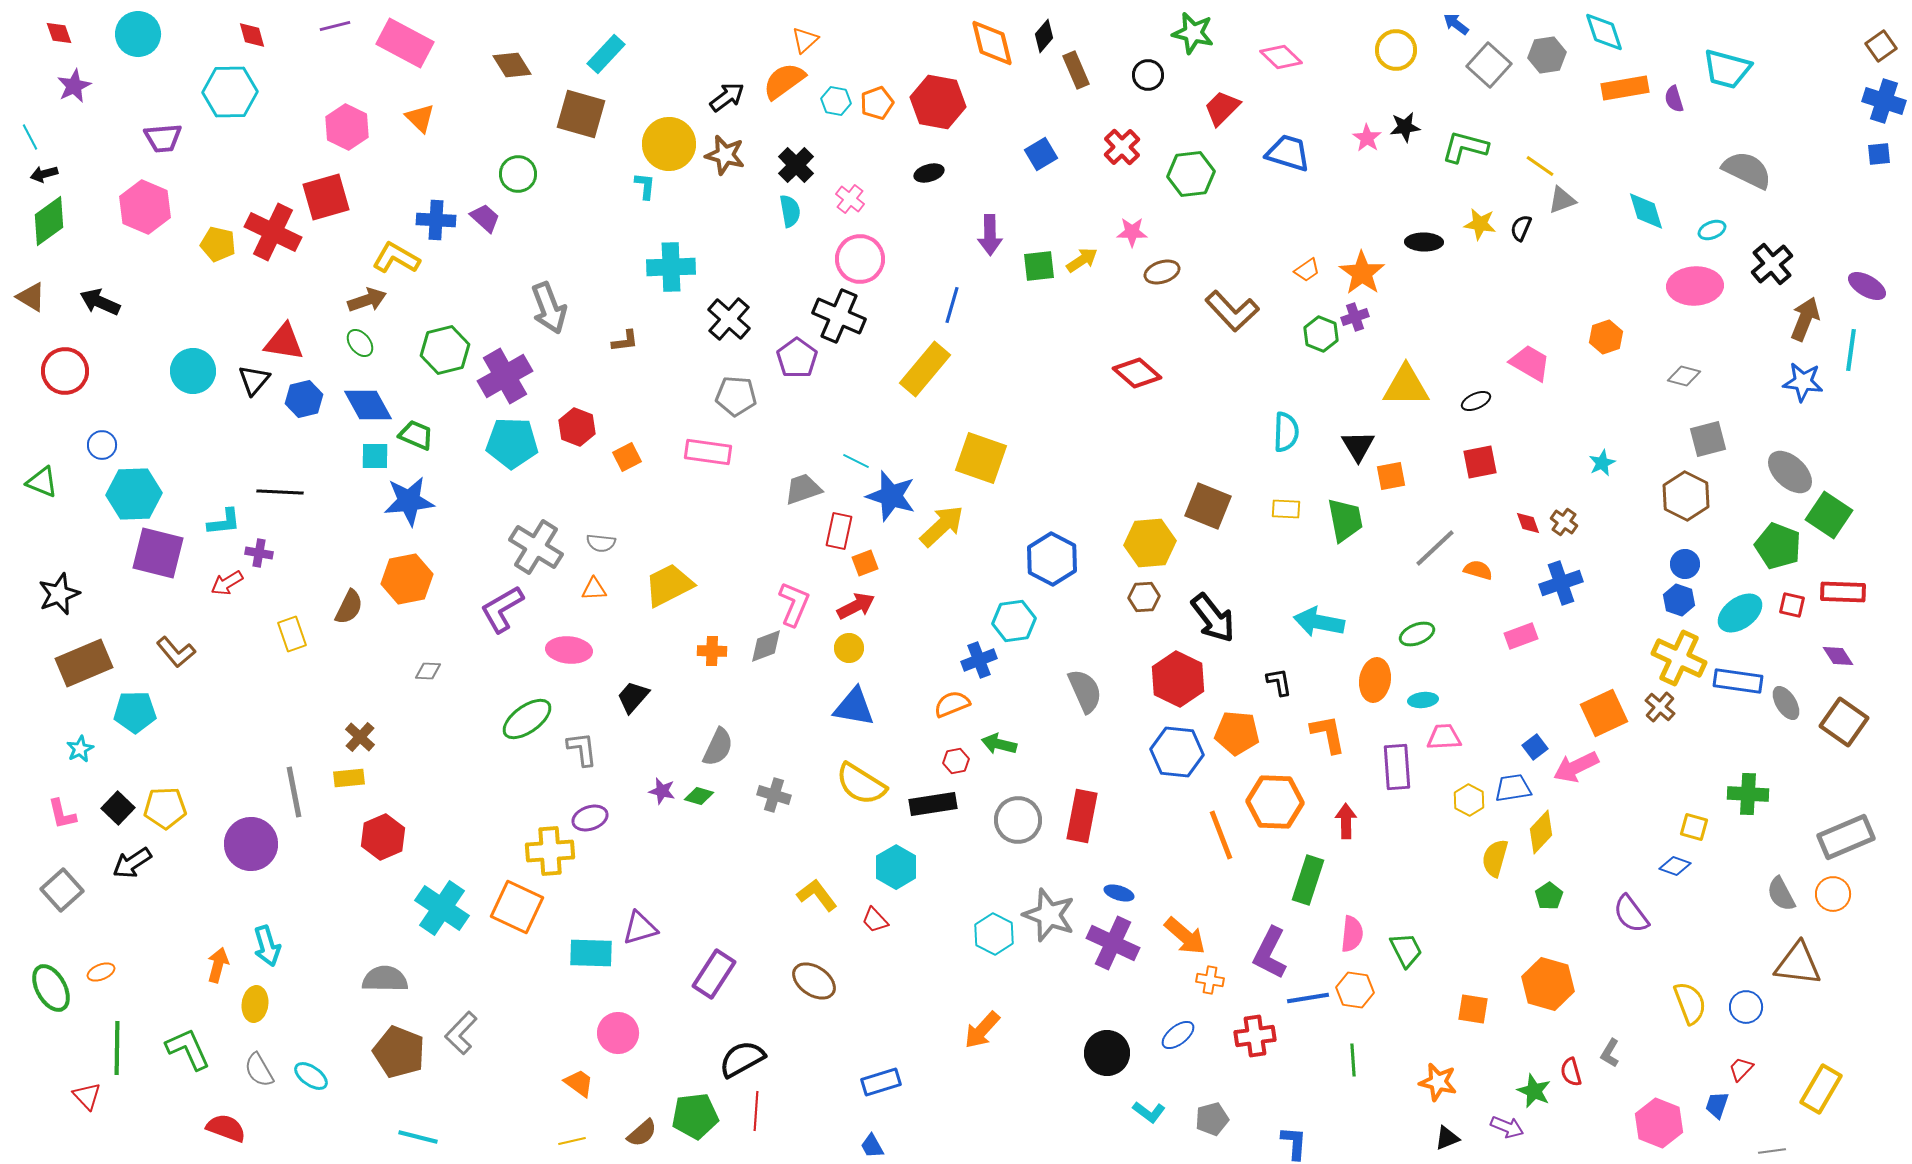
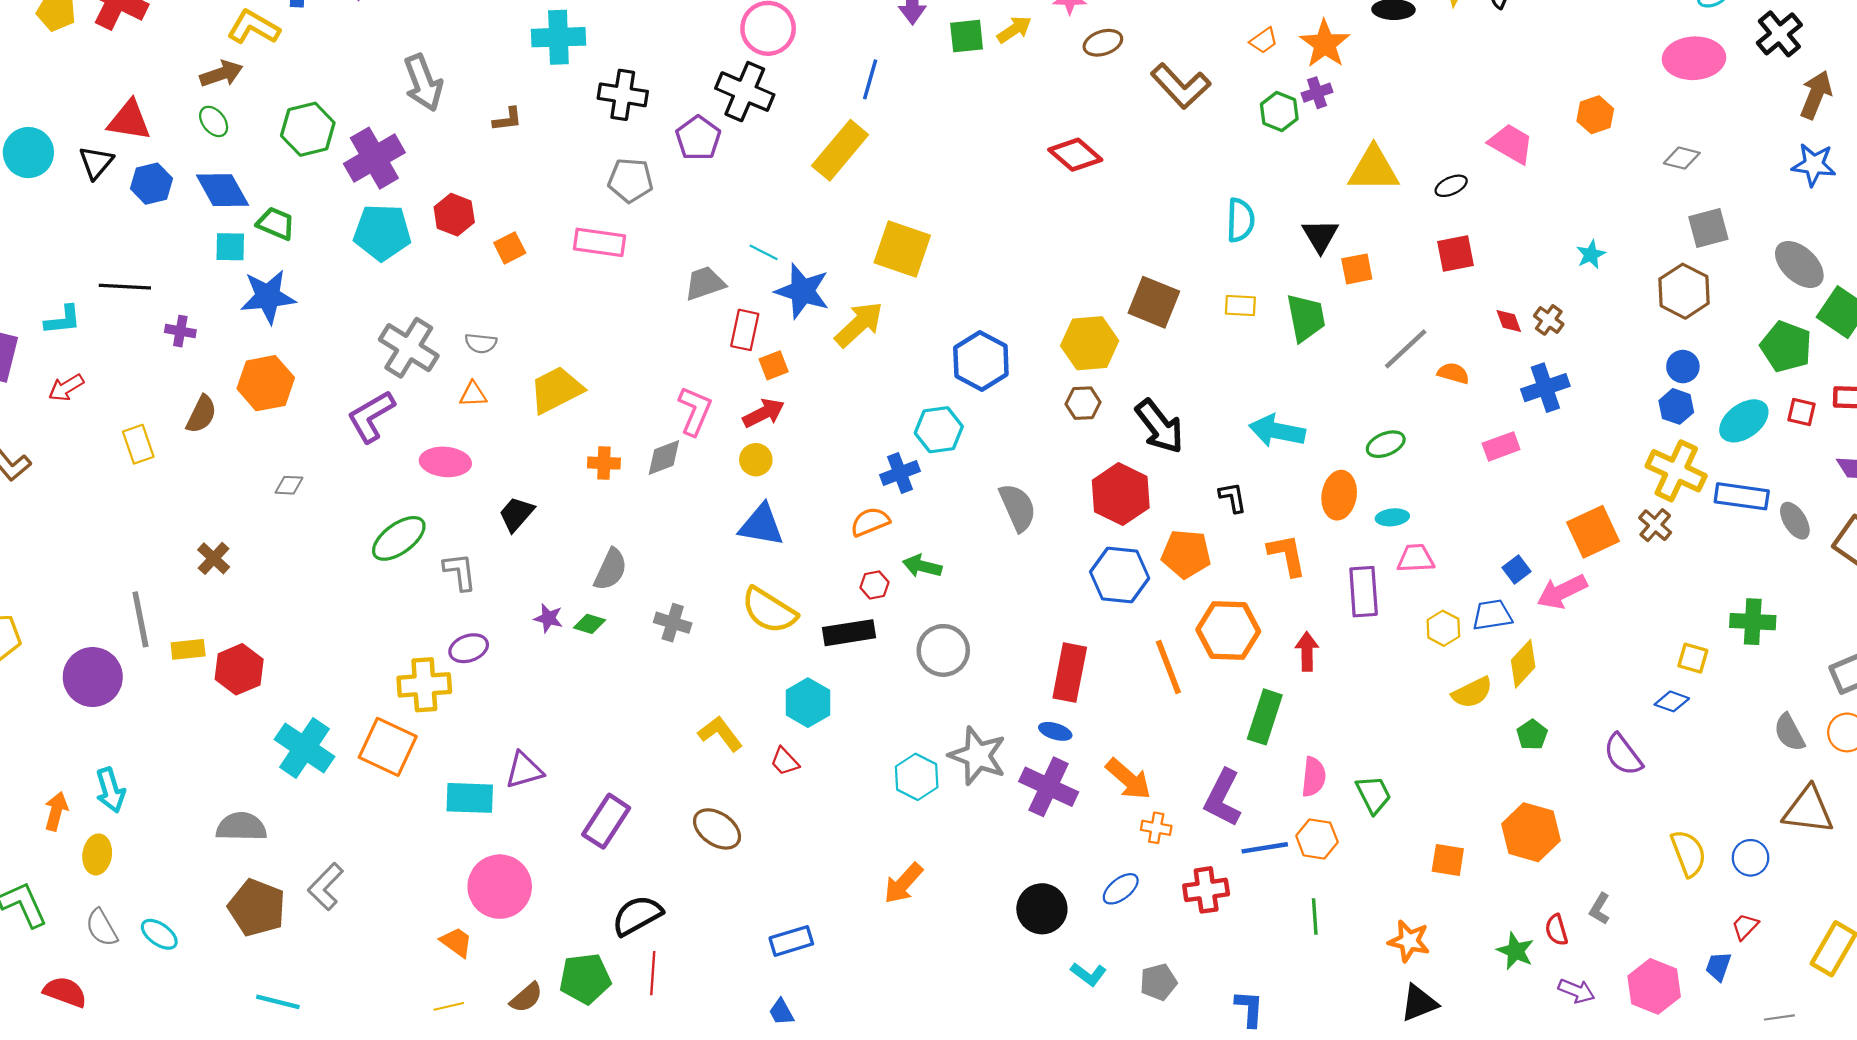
black cross: (729, 319) -> (623, 95), turned -33
purple cross: (259, 553) -> (180, 331), moved
yellow rectangle: (349, 778) -> (188, 649), moved
red rectangle: (1082, 816) -> (1070, 673), moved
yellow semicircle: (1495, 858) -> (1472, 693), turned -132
pink circle: (618, 1033) -> (500, 887), size x1.4
purple arrow: (1507, 1127) -> (1576, 991), moved
black triangle: (1447, 1138) -> (1419, 1003), size x1.4

